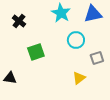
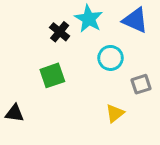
blue triangle: (93, 14) -> (135, 20), turned 36
black cross: (19, 21) -> (60, 32), moved

